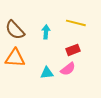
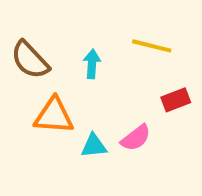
red rectangle: (73, 50) -> (176, 100), moved
orange triangle: (15, 58) -> (54, 116), moved

